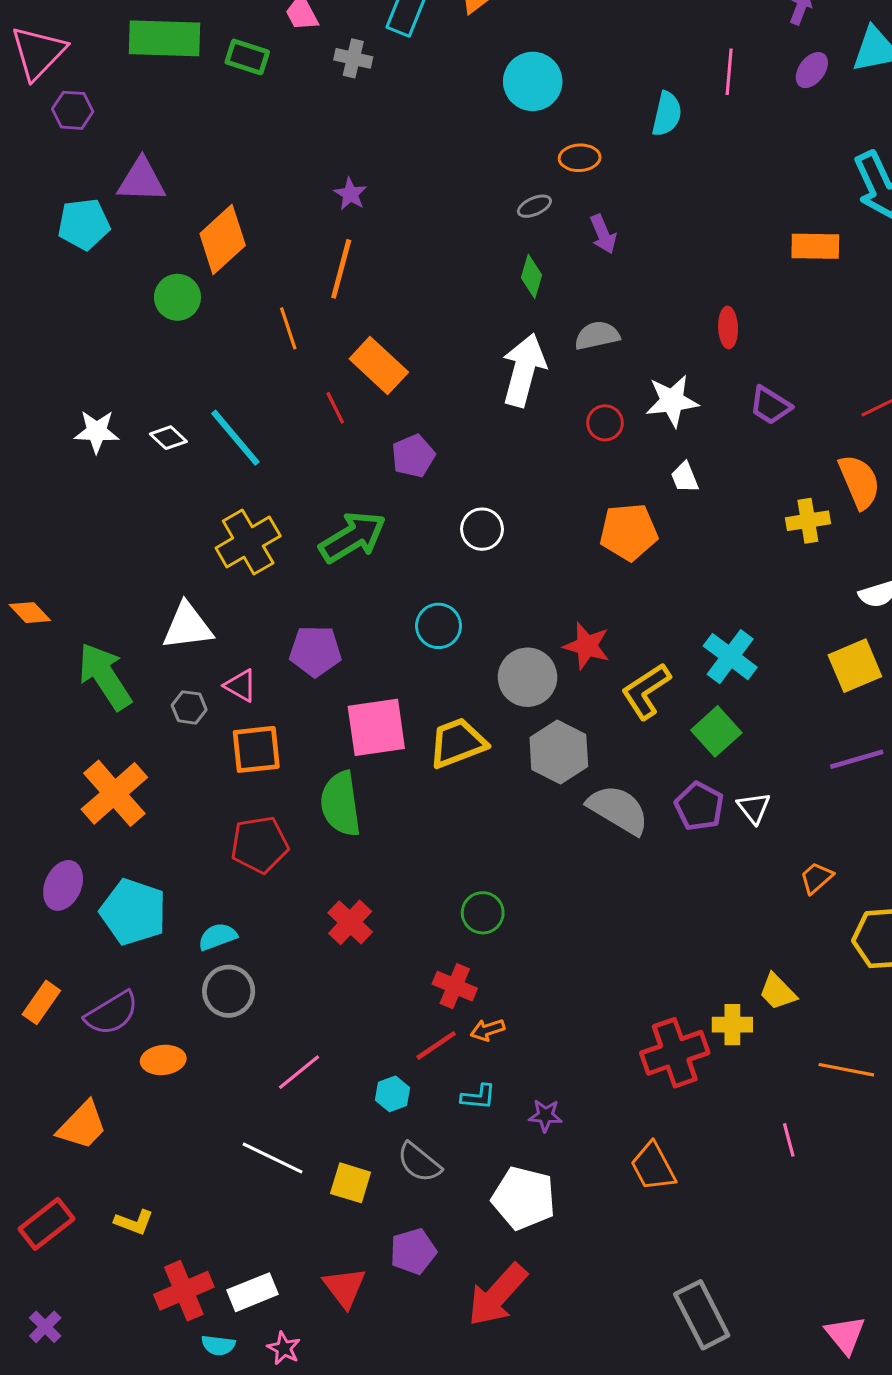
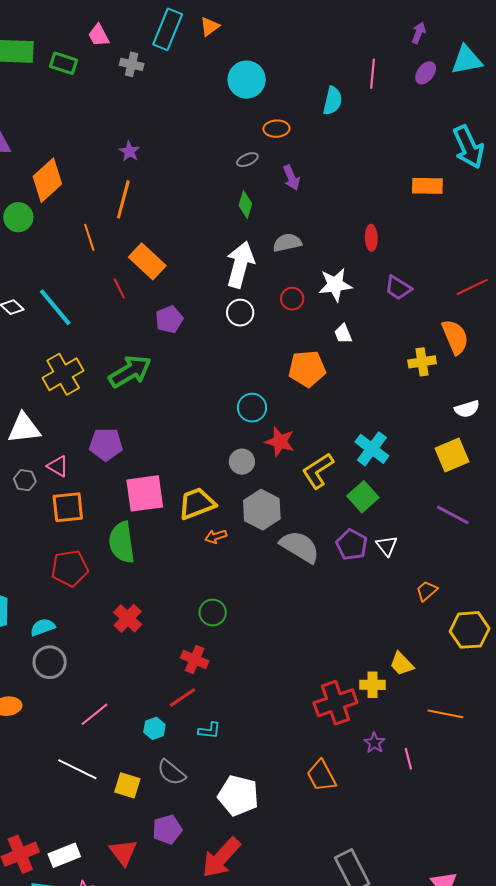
white circle: (482, 529) -> (240, 313), moved
cyan circle: (438, 626) -> (252, 408), moved
gray circle: (527, 677) -> (242, 462), size x0.7
purple line: (857, 759) -> (453, 515), turned 44
orange arrow: (488, 1030) -> (216, 537), moved
purple star: (545, 1115) -> (374, 743), moved, turned 30

